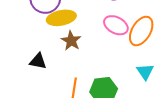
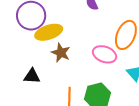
pink ellipse: (116, 25) -> (105, 54), moved

